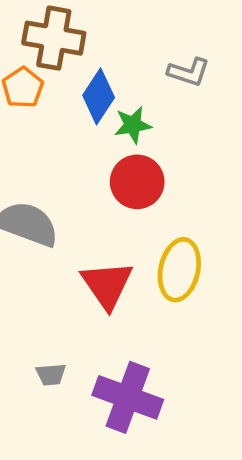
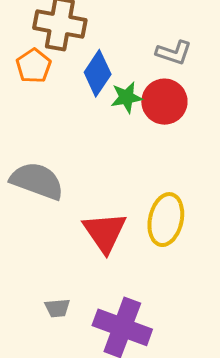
red circle: (137, 182) -> (164, 102), moved

